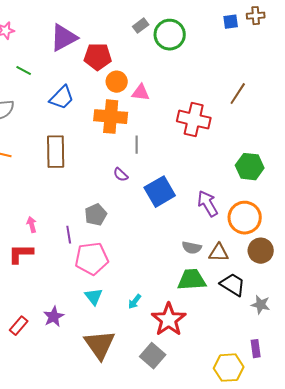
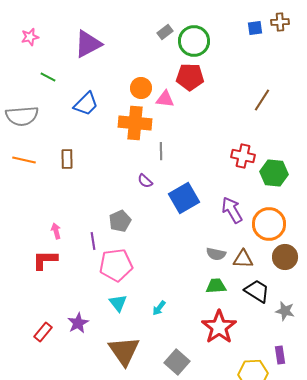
red pentagon: (98, 57) -> (190, 77), moved
red cross: (194, 120) -> (243, 156), moved, size x0.7
brown rectangle: (56, 152) -> (67, 159), moved, size x0.6
green trapezoid: (192, 280) -> (216, 286), size x0.7
red star: (169, 320) -> (219, 327), moved

